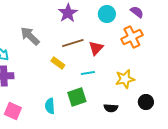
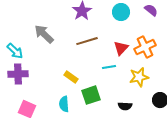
orange cross: (132, 37) -> (145, 47), moved
red triangle: (96, 48) -> (121, 48), moved
yellow rectangle: (58, 63) -> (71, 77), moved
cyan line: (88, 73) -> (109, 67), moved

